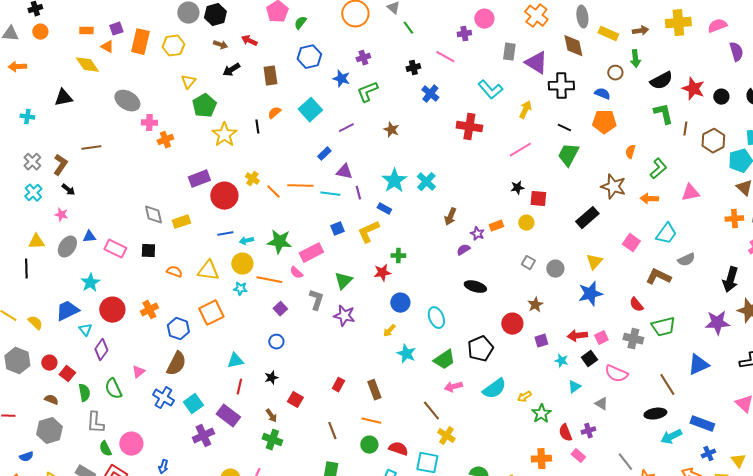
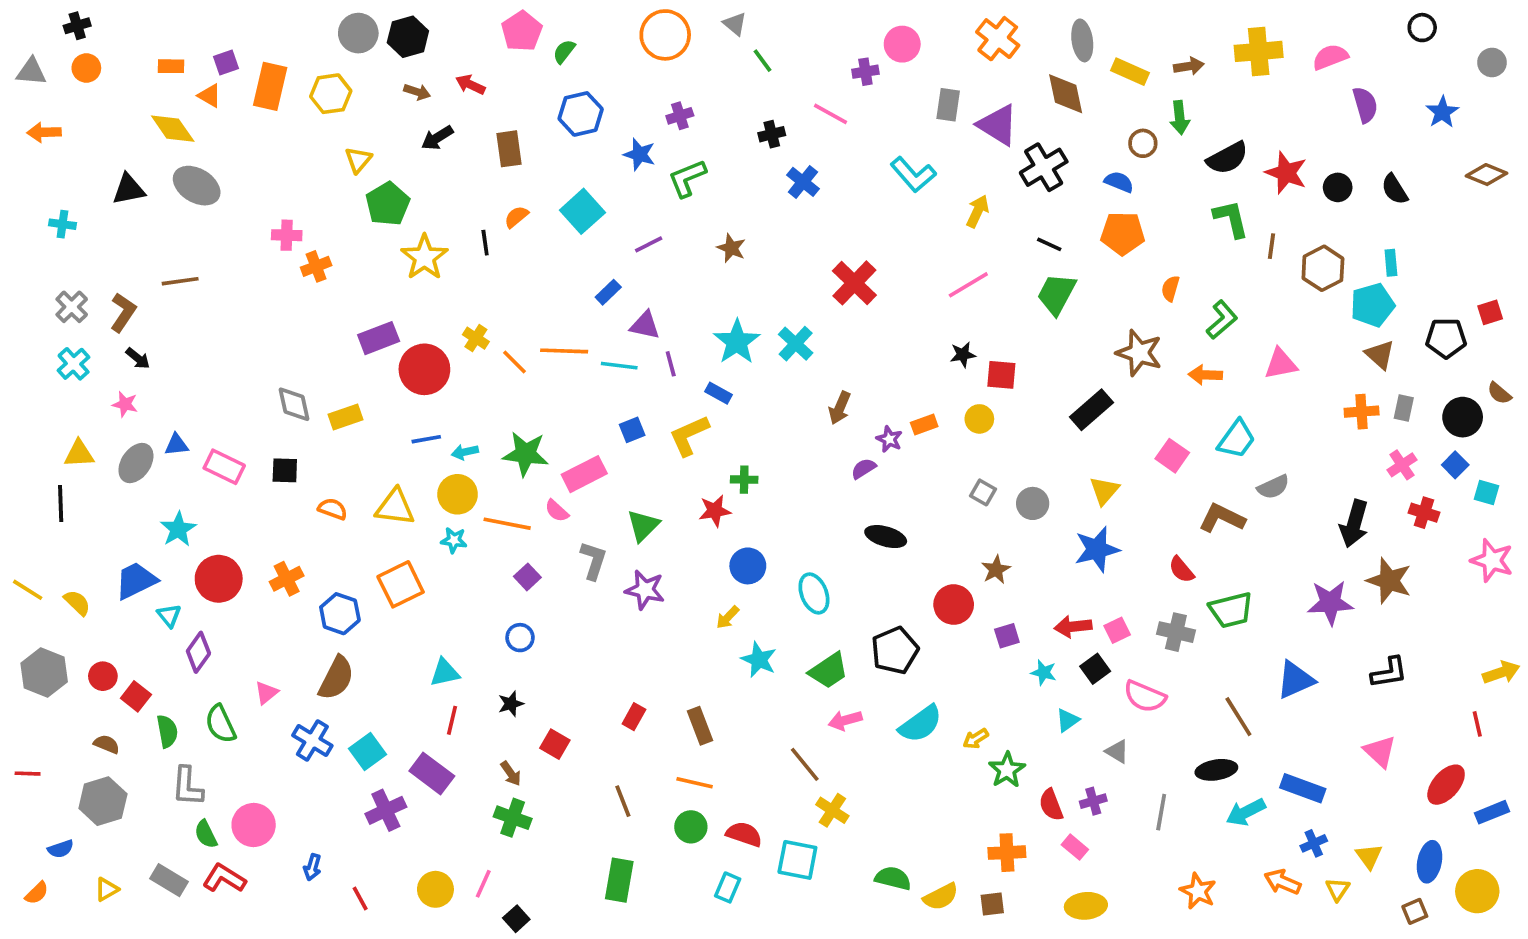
black cross: (561, 86) -> (1044, 167), turned -30
gray ellipse: (127, 101) -> (197, 186), moved
red cross: (469, 127) -> (854, 283), moved, turned 35
gray line: (625, 462) -> (1161, 812), moved, turned 48

